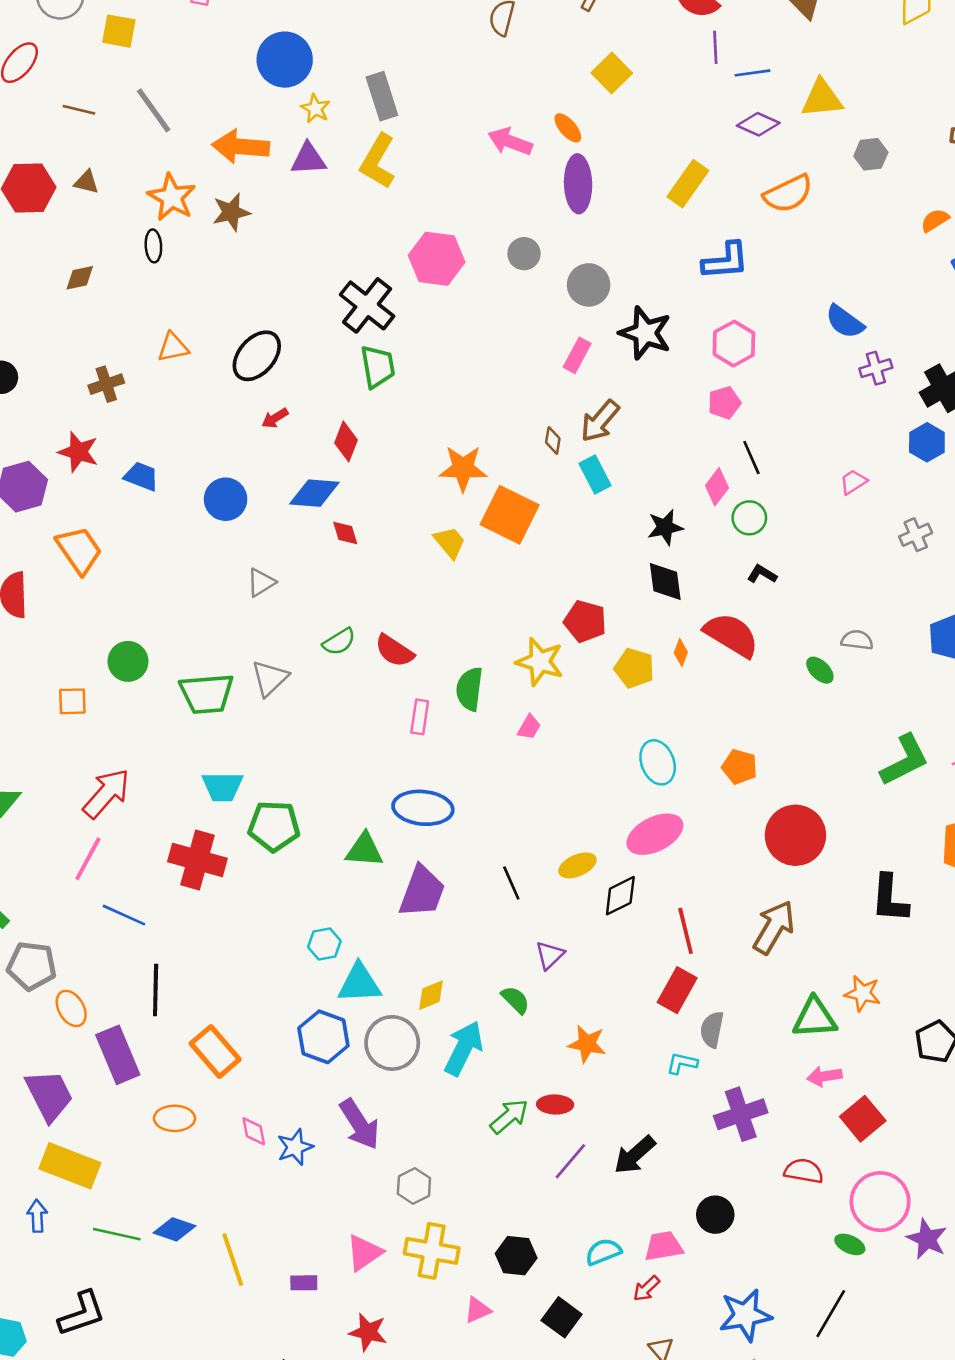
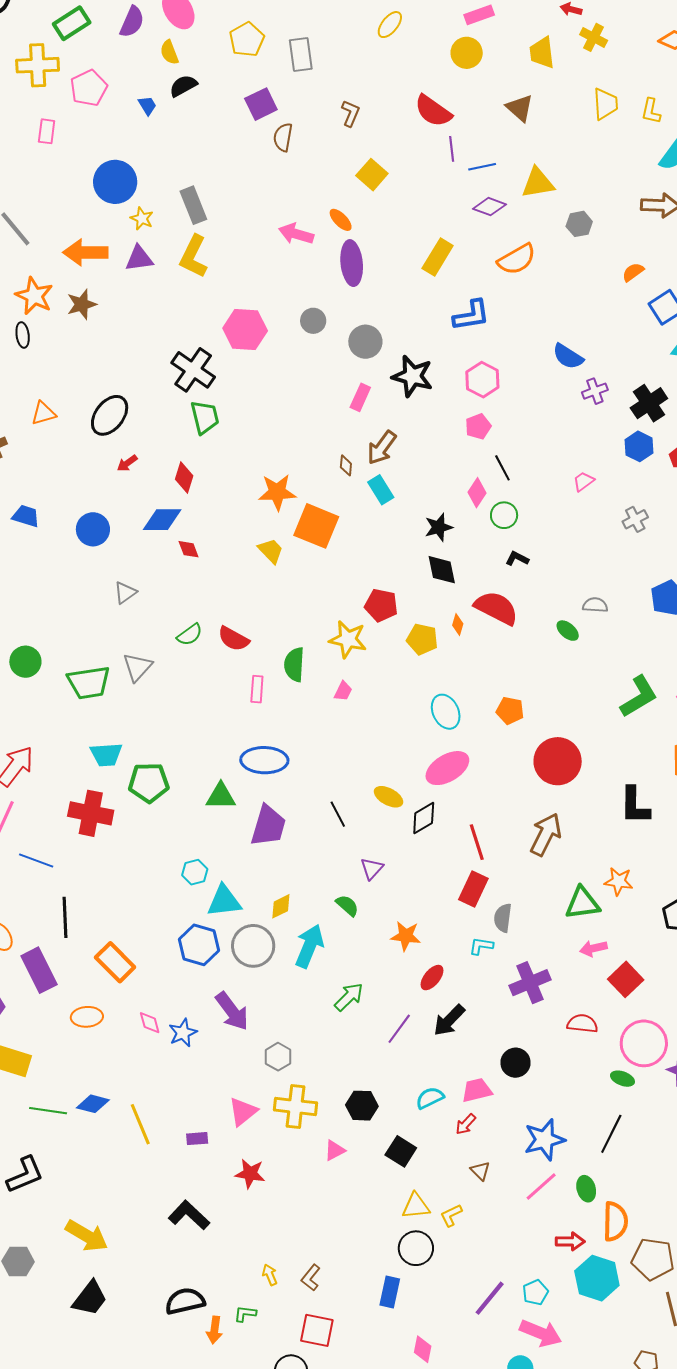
yellow ellipse: (577, 865) -> (389, 797), turned 56
red ellipse: (555, 1104) -> (432, 978), moved, turned -48

